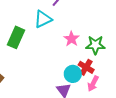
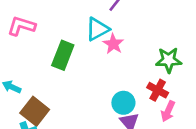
pink star: (72, 39) -> (113, 44), moved
cyan circle: (73, 74) -> (123, 103), moved

